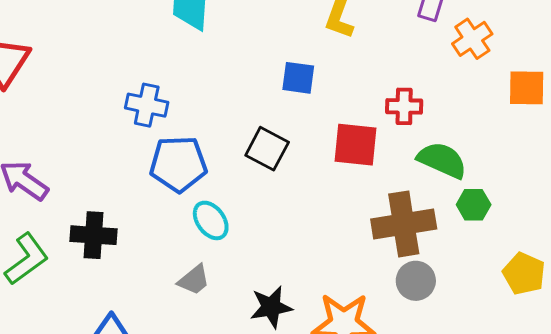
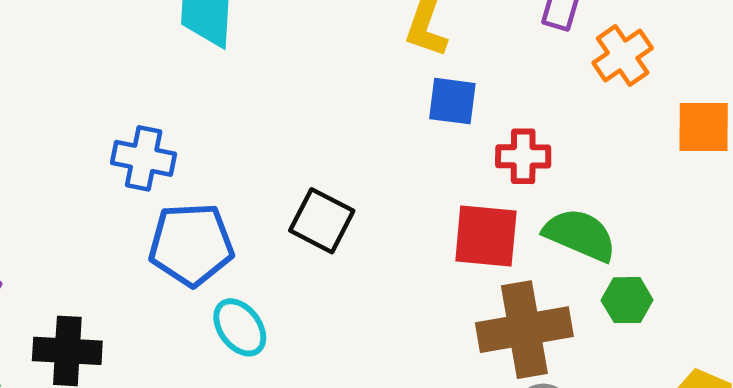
blue square: (298, 78) -> (452, 101), moved
red square: (356, 145) -> (486, 236), moved

